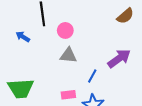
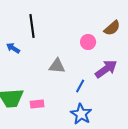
pink circle: (65, 30) -> (88, 42), moved
pink rectangle: (68, 95) -> (37, 104), moved

